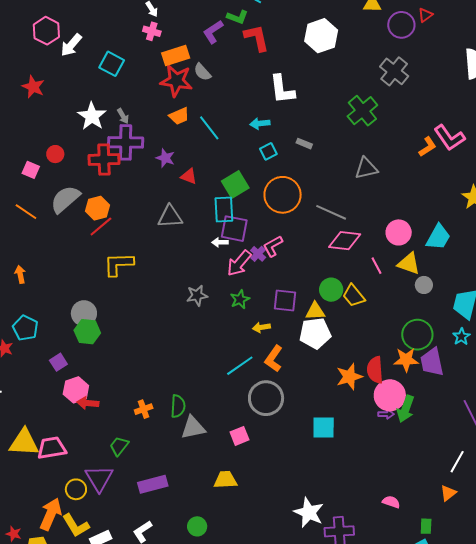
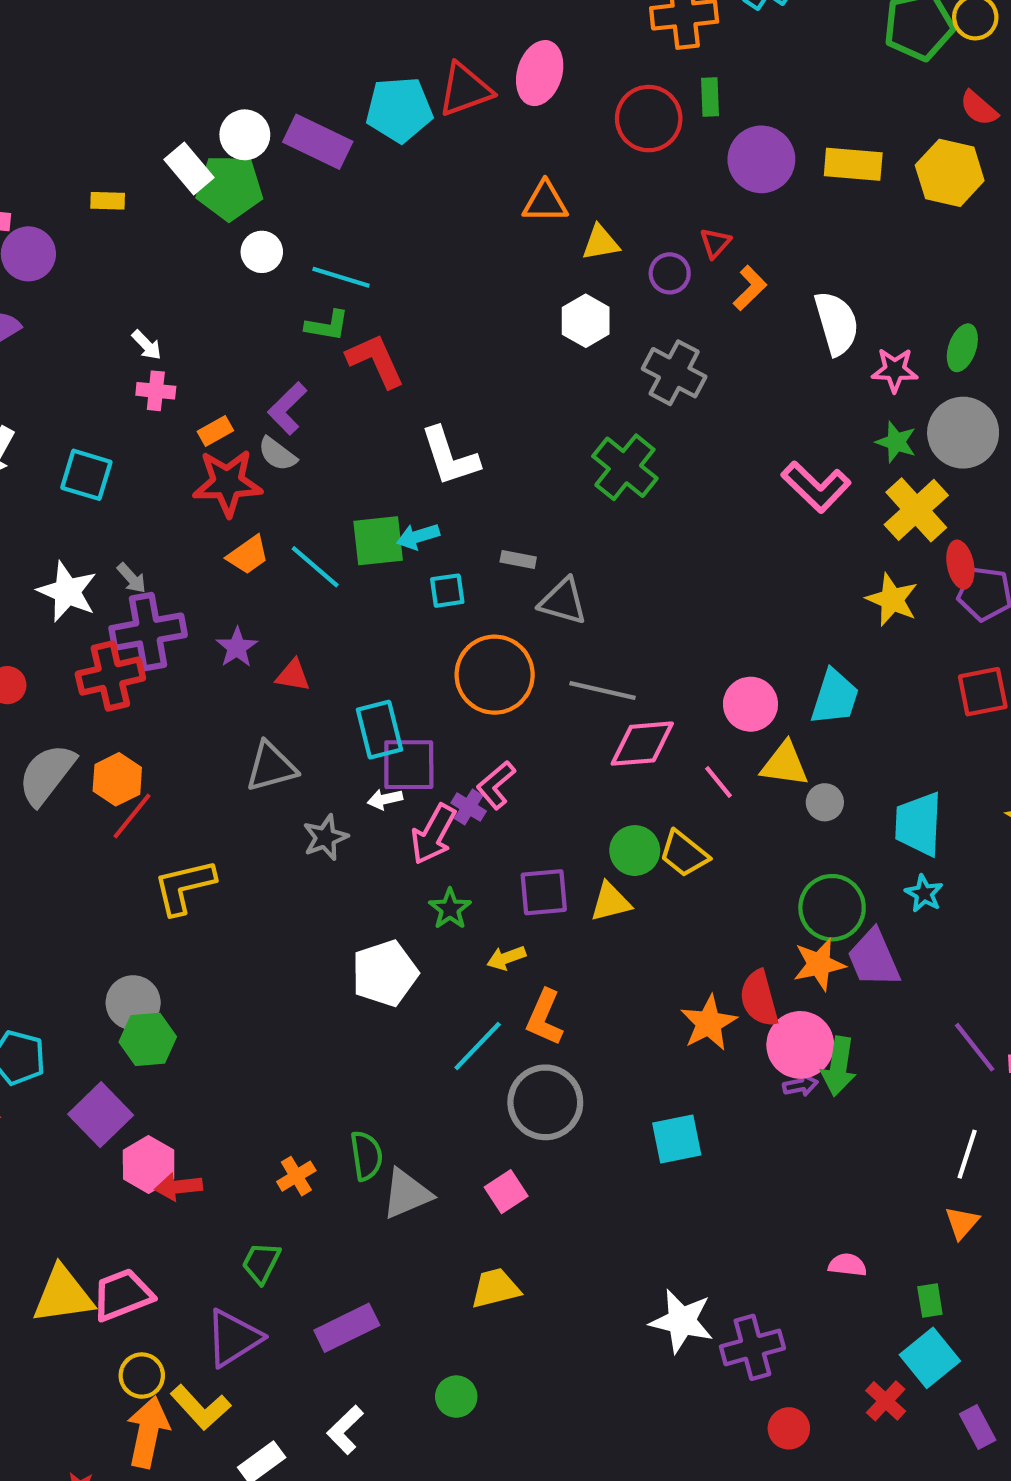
purple circle: (401, 25) -> (670, 273), size x0.7
purple L-shape: (213, 32) -> (287, 408), moved
white hexagon: (321, 36) -> (586, 321), moved, size x0.7
orange rectangle: (176, 56) -> (215, 431), size x0.6
orange L-shape: (427, 147) -> (750, 288), moved
cyan square: (268, 151) -> (447, 591), turned 30
purple star: (165, 158) -> (237, 647), turned 30
gray triangle: (366, 168) -> (563, 601), moved, turned 40
green square: (235, 184) -> (378, 541), moved, turned 36
gray star: (197, 295) -> (325, 837), moved
white pentagon: (315, 333) -> (385, 973), moved
purple square: (58, 362) -> (101, 1115), size x1.6
purple triangle: (99, 478) -> (233, 1338), turned 40
yellow circle: (76, 489) -> (142, 1376), moved
yellow L-shape: (76, 525) -> (200, 1407), moved

